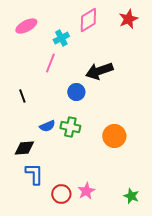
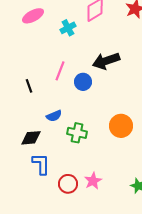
pink line: (50, 63) -> (60, 71), moved
green cross: (70, 127) -> (77, 133), moved

